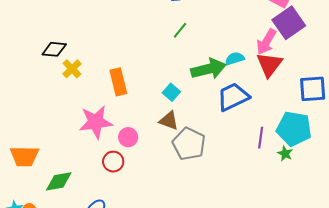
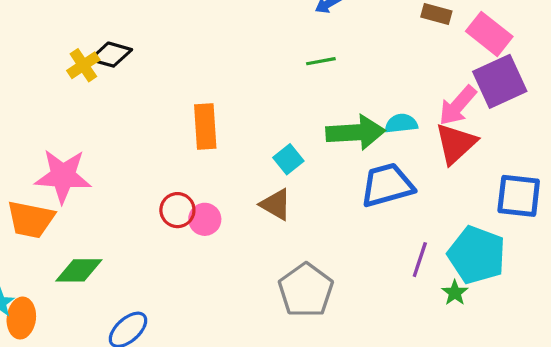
green line: (180, 30) -> (321, 61), turned 30
yellow cross: (72, 69) -> (83, 65), moved
pink star: (96, 122) -> (63, 176), moved
gray pentagon: (189, 144) -> (306, 290), moved
red circle: (113, 162) -> (177, 210), moved

